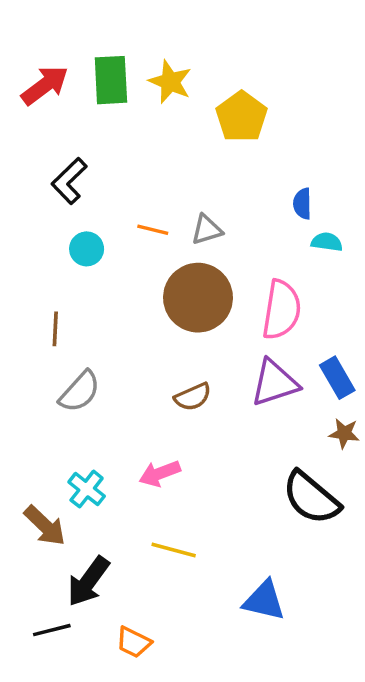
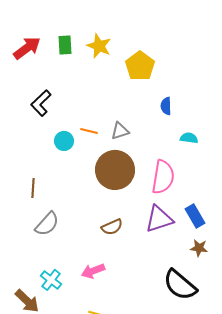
green rectangle: (111, 80) -> (65, 45), size x0.7
blue semicircle: (302, 204) -> (166, 106), moved
cyan circle: (87, 249) -> (64, 141), moved

